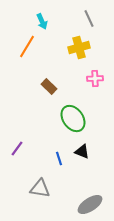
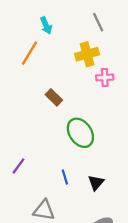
pink cross: (95, 79) -> (105, 77), moved
black triangle: (82, 152) -> (96, 183), moved, turned 49

